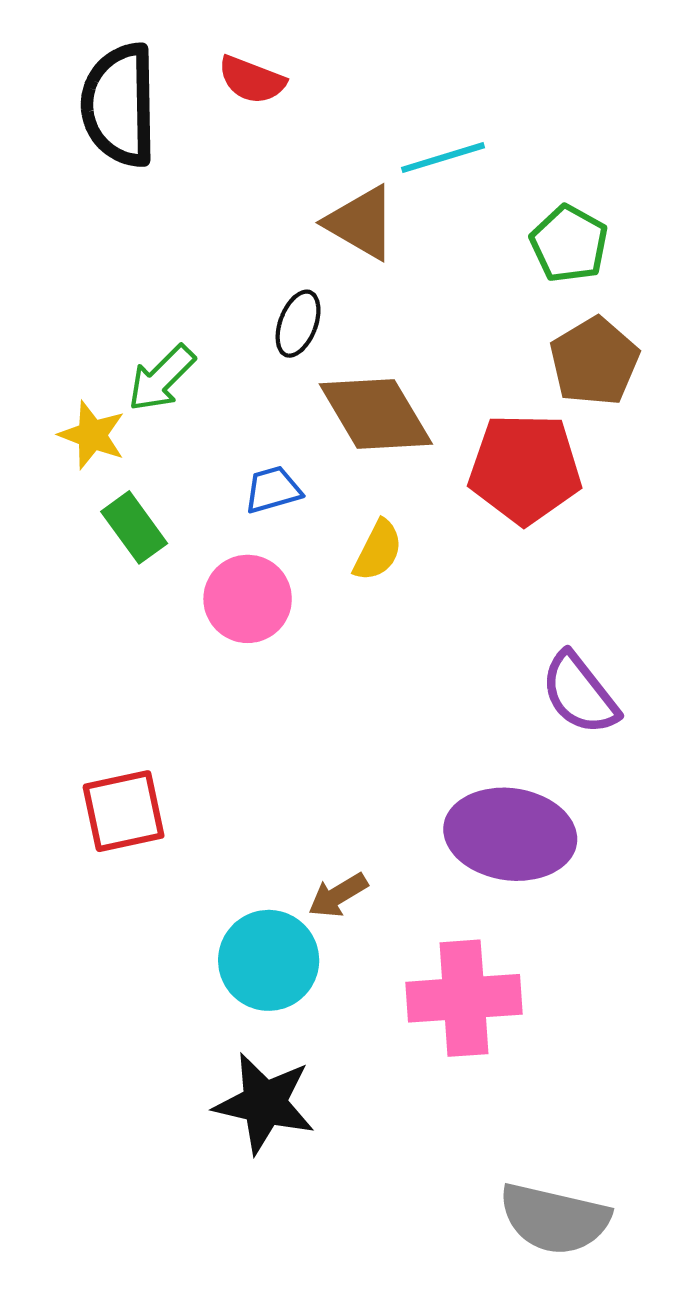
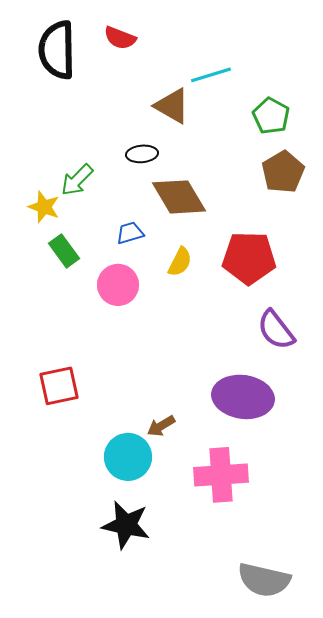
black ellipse: (298, 324) -> (142, 154), turned 64
red pentagon: (525, 469) -> (249, 258), moved

